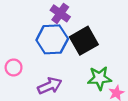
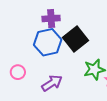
purple cross: (60, 13) -> (51, 18), turned -30

